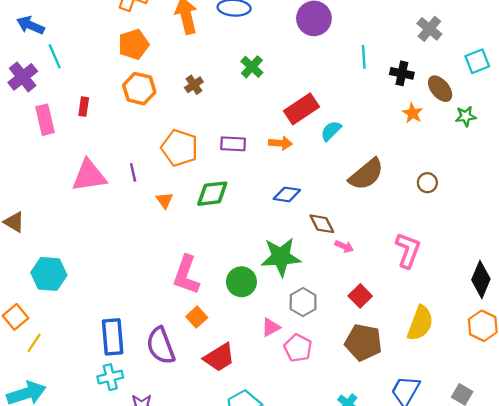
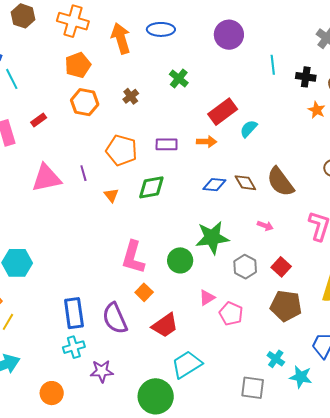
red rectangle: (84, 107) -> (39, 120), turned 49
brown semicircle: (366, 174) -> (280, 182), moved, turned 96
brown diamond: (322, 224) -> (245, 183), moved
gray hexagon: (303, 302) -> (245, 267), moved

